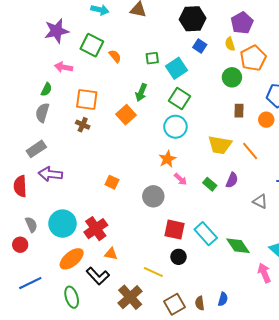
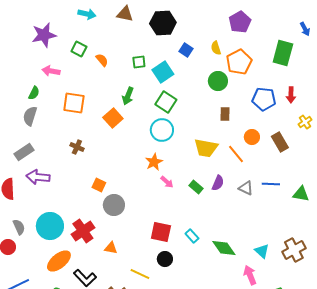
black hexagon: (193, 19) -> (163, 23), moved
purple pentagon: (242, 23) -> (240, 22), moved
green square: (92, 45) -> (79, 49), size x0.7
orange circle: (266, 120) -> (252, 137), moved
brown cross: (83, 125) -> (77, 147), moved
gray circle: (153, 196) -> (114, 205), moved
gray triangle: (260, 201) -> (246, 188), moved
cyan rectangle: (206, 234) -> (192, 236), size x0.6
orange triangle: (111, 254) -> (111, 248), moved

